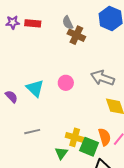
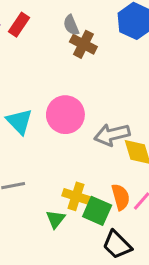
red rectangle: (33, 23) -> (19, 25), turned -63
gray arrow: (103, 78) -> (112, 135), moved, turned -35
pink circle: (66, 83) -> (65, 115), size x1.6

